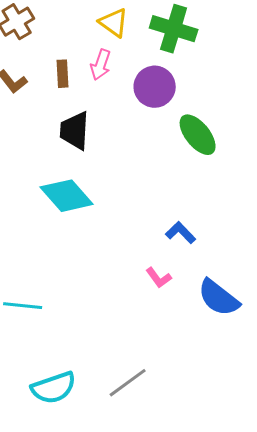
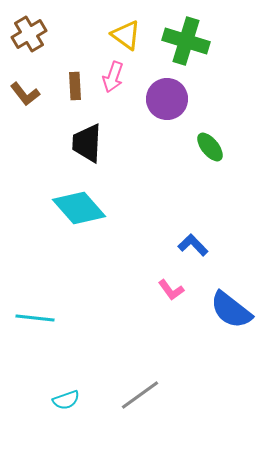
green ellipse: (198, 135) -> (210, 147), size x0.7
cyan semicircle: (54, 388) -> (66, 400), size x0.6

